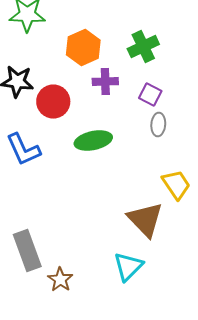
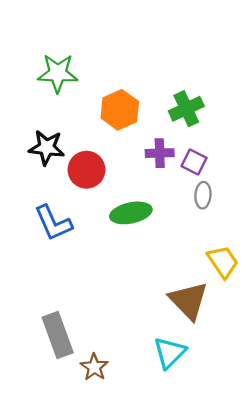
purple cross: (105, 82) -> (160, 153), moved

